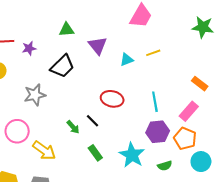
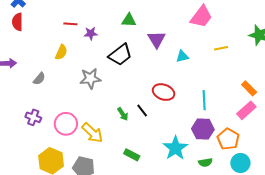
yellow line: (153, 53) -> (221, 48), moved
pink rectangle: (189, 111) -> (246, 110), moved
pink circle: (17, 131) -> (66, 124), moved
green rectangle: (95, 153) -> (132, 155), moved, turned -35

